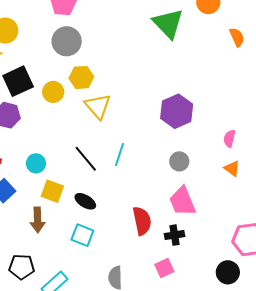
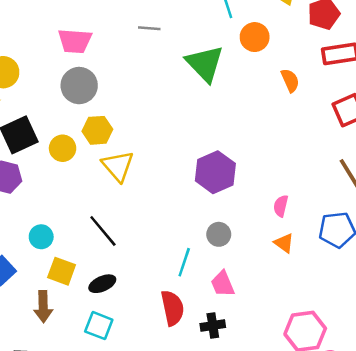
cyan line: (120, 154) -> (184, 262), moved
black ellipse: (85, 201) -> (102, 284), turned -55
pink trapezoid: (182, 201) -> (223, 284), size x0.7

